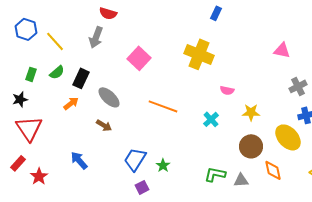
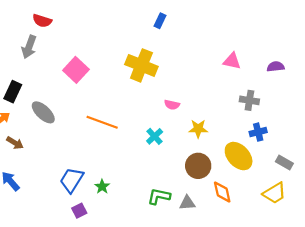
gray cross: (298, 86) -> (249, 100), turned 36
brown arrow: (104, 125) -> (15, 143), moved

